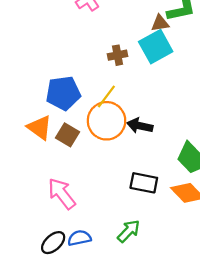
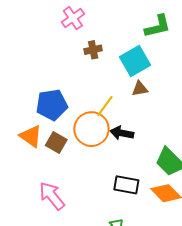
brown triangle: (160, 23) -> (140, 89), moved
brown cross: (118, 55) -> (93, 50), moved
yellow line: (106, 97) -> (105, 106), moved

